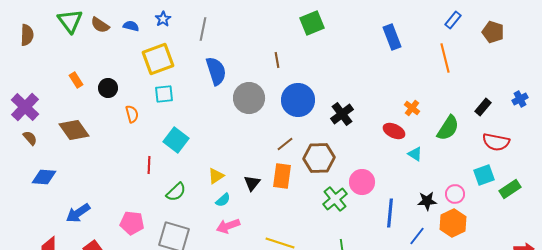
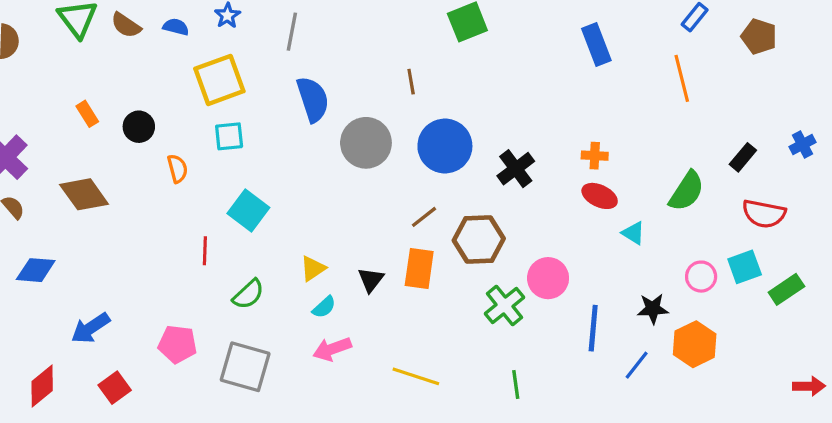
orange cross: (412, 108) -> (595, 156), moved, turned -35
pink circle: (455, 194) -> (701, 277), moved

